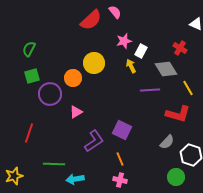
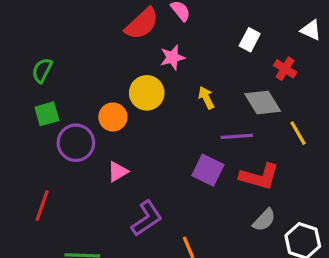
pink star: (124, 41) -> (172, 57), moved
white rectangle: (141, 51) -> (250, 40), moved
red L-shape: (178, 114) -> (259, 177), moved
purple square: (122, 130) -> (208, 170), moved

